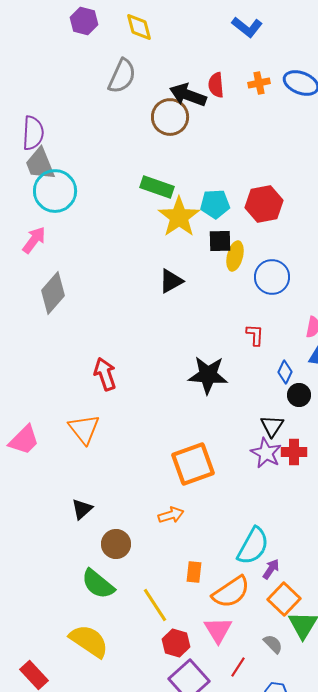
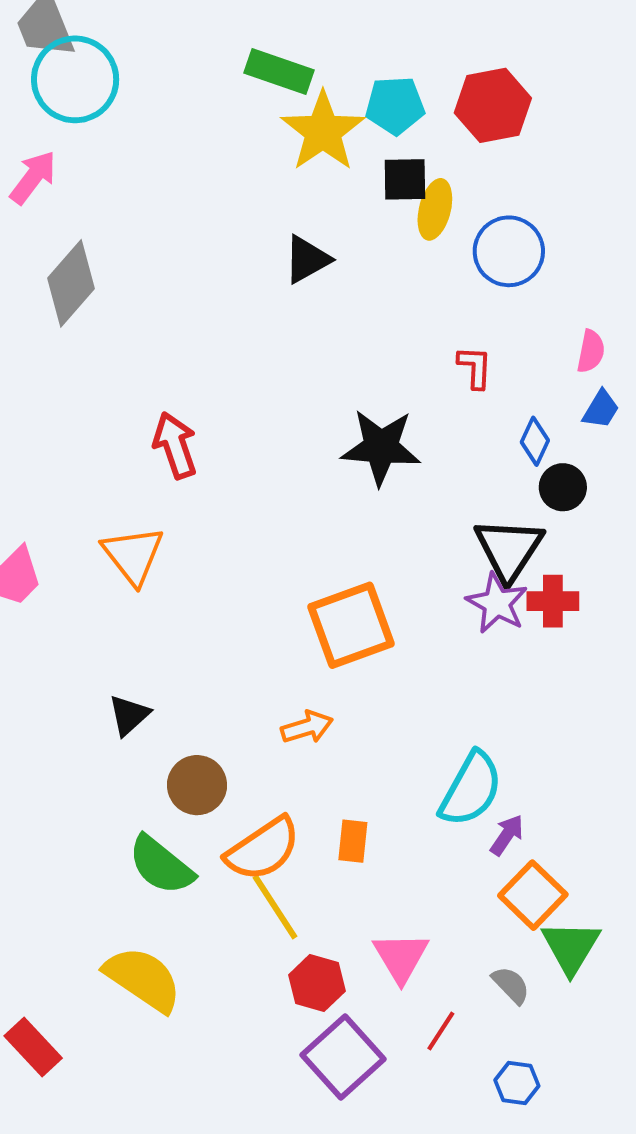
black triangle: (272, 426) -> (509, 549), size x1.5
orange semicircle: (231, 592) -> (263, 849), moved

